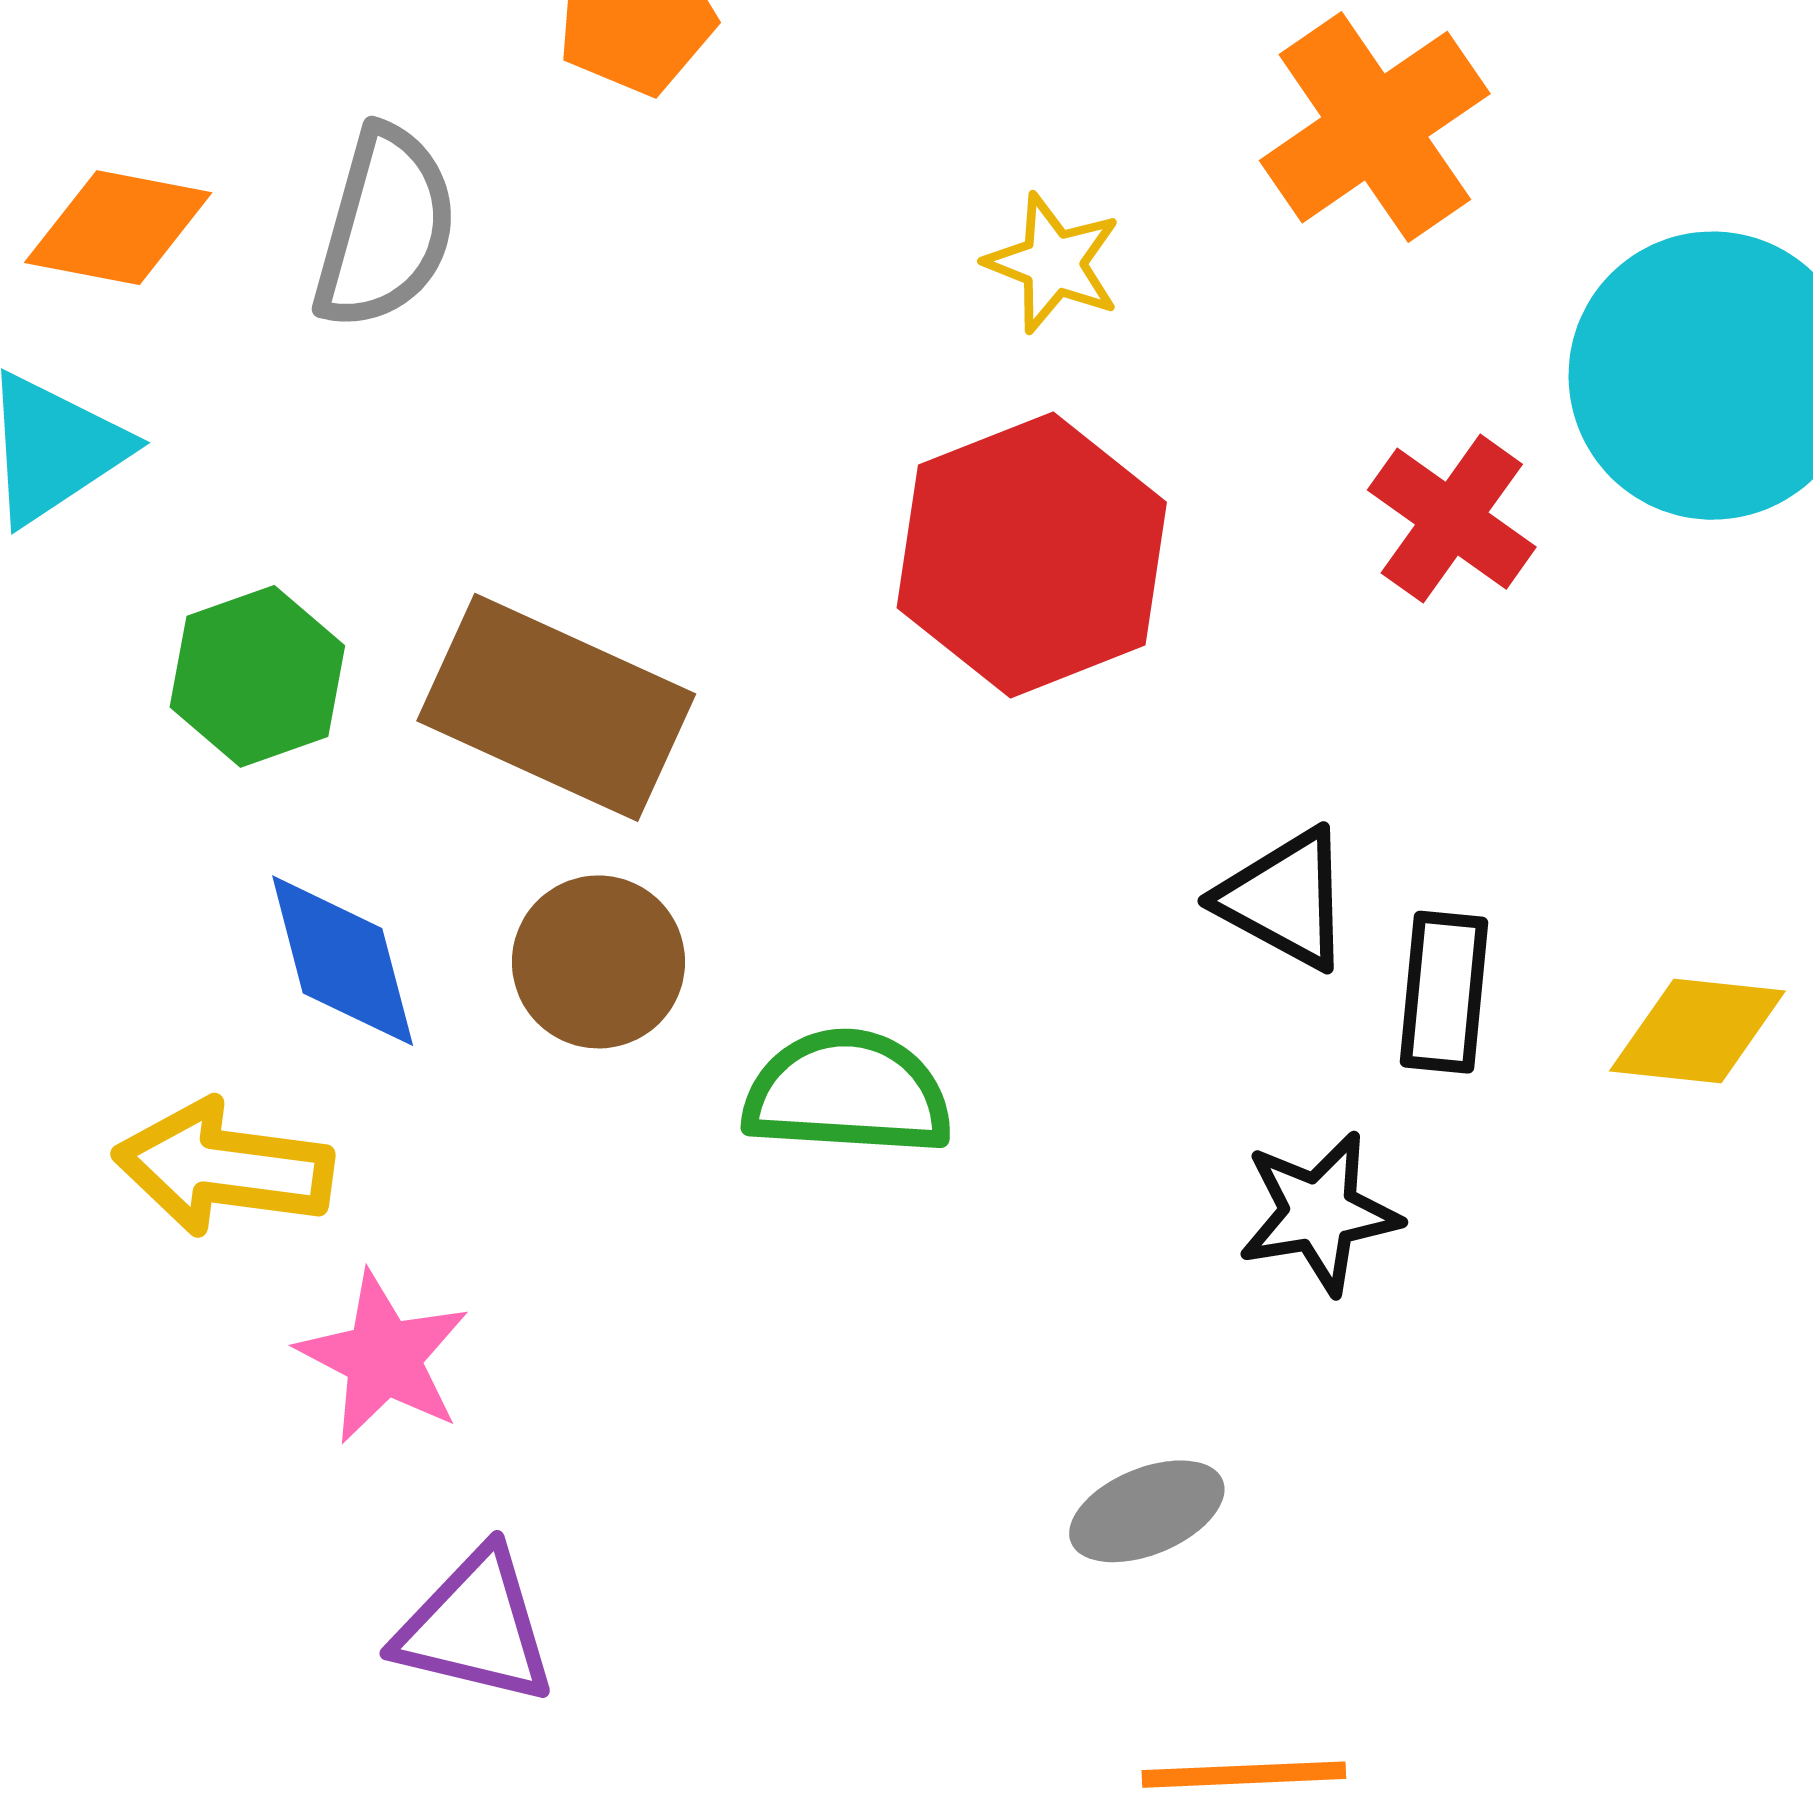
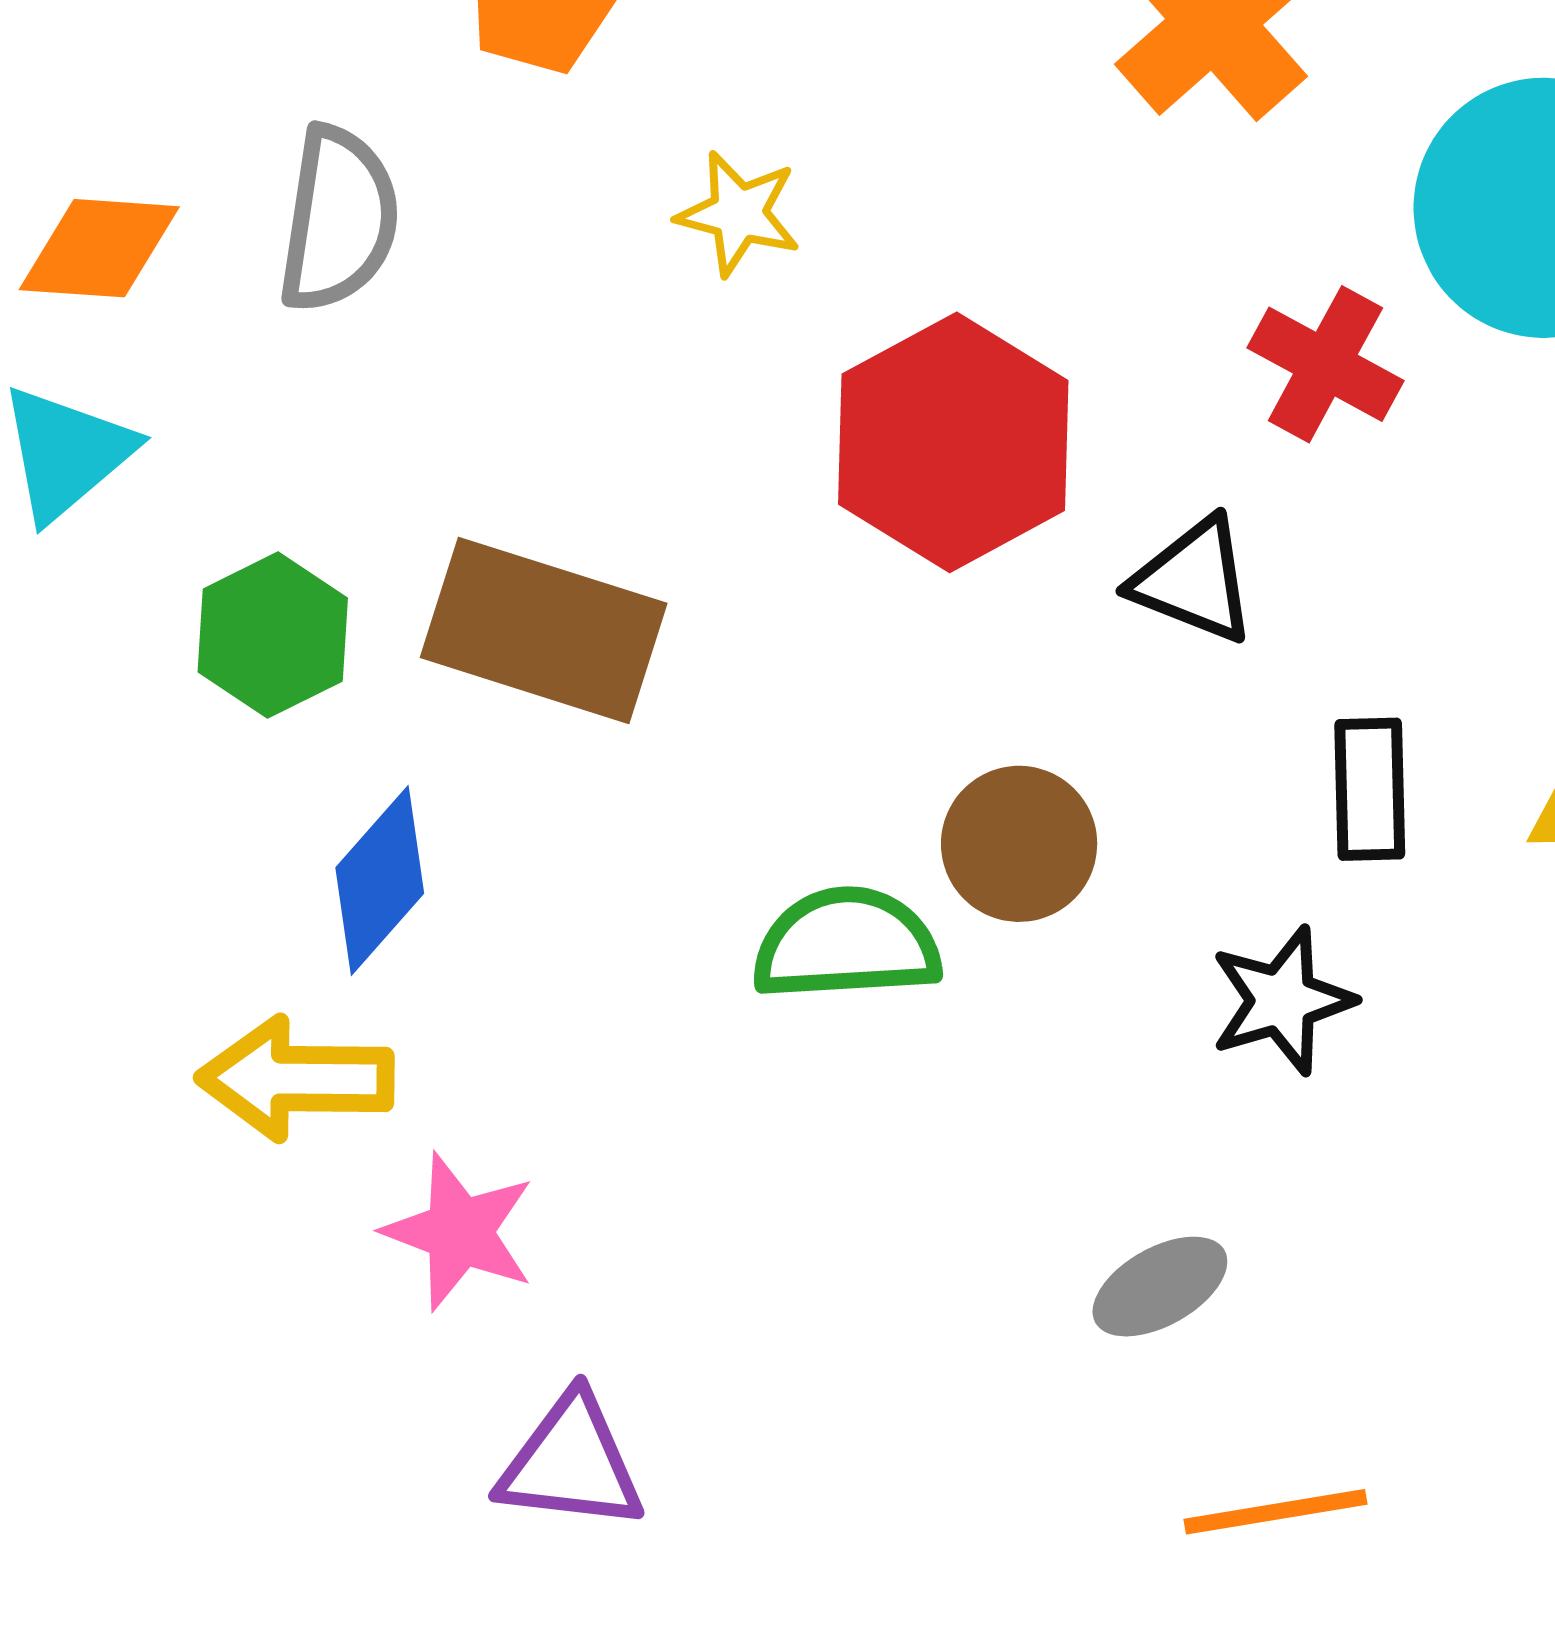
yellow star: (1053, 263) -> (739, 214), moved
black triangle: (1285, 899) -> (1194, 581), moved
blue diamond: (343, 961) -> (380, 880), turned 63
brown circle: (598, 962) -> (1019, 844), moved

